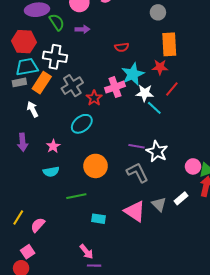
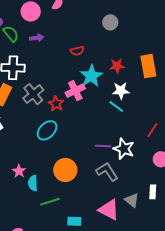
gray circle: (158, 12) -> (110, 22), moved
orange rectangle: (169, 44) -> (148, 66), moved
red line: (172, 89) -> (152, 130), moved
white star: (145, 93) -> (121, 91), moved
pink star: (53, 146) -> (19, 171), moved
cyan semicircle: (51, 172) -> (33, 183), moved, turned 105
white rectangle: (181, 198) -> (153, 192), turned -40

